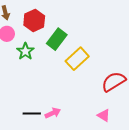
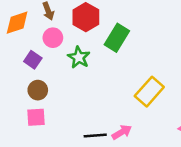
yellow rectangle: (77, 59) -> (149, 92), moved

